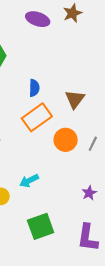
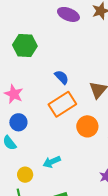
blue semicircle: (34, 88) -> (62, 77), turned -49

